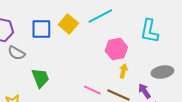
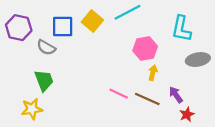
gray semicircle: (16, 53) -> (46, 47), moved
gray ellipse: (162, 72) -> (198, 60), moved
green trapezoid: (40, 78) -> (44, 80), moved

